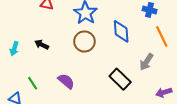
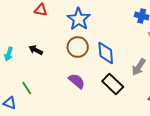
blue diamond: (121, 31) -> (106, 53), moved
purple semicircle: (66, 81) -> (77, 81), moved

